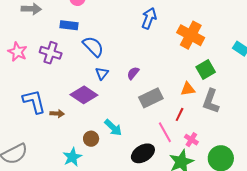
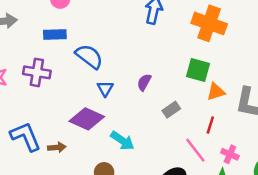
green square: (206, 70) -> (198, 70), moved, turned -36
gray rectangle: (151, 98) -> (171, 110), size x0.6
cyan arrow: (113, 128) -> (122, 141), moved

